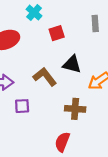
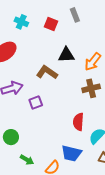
red square: (57, 33) -> (51, 24), moved, turned -32
brown cross: (75, 109) -> (91, 88), moved

